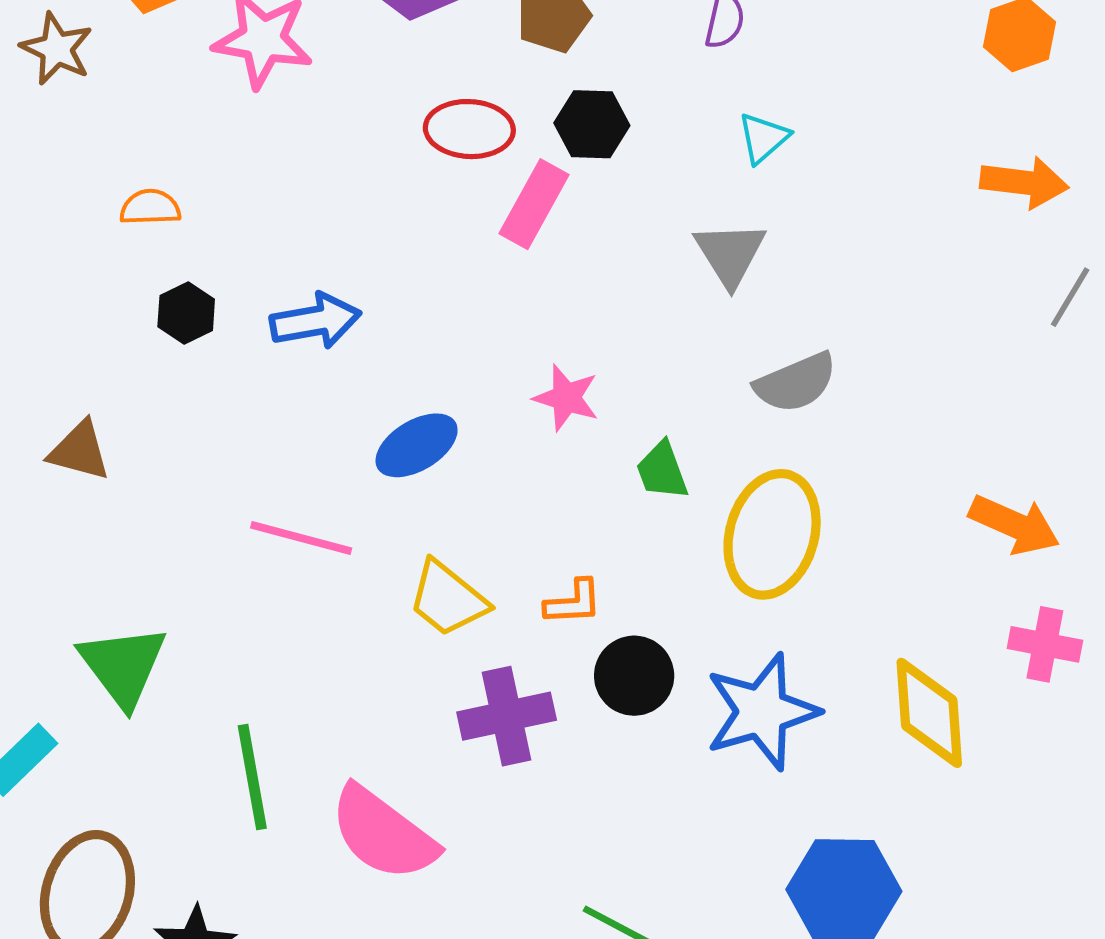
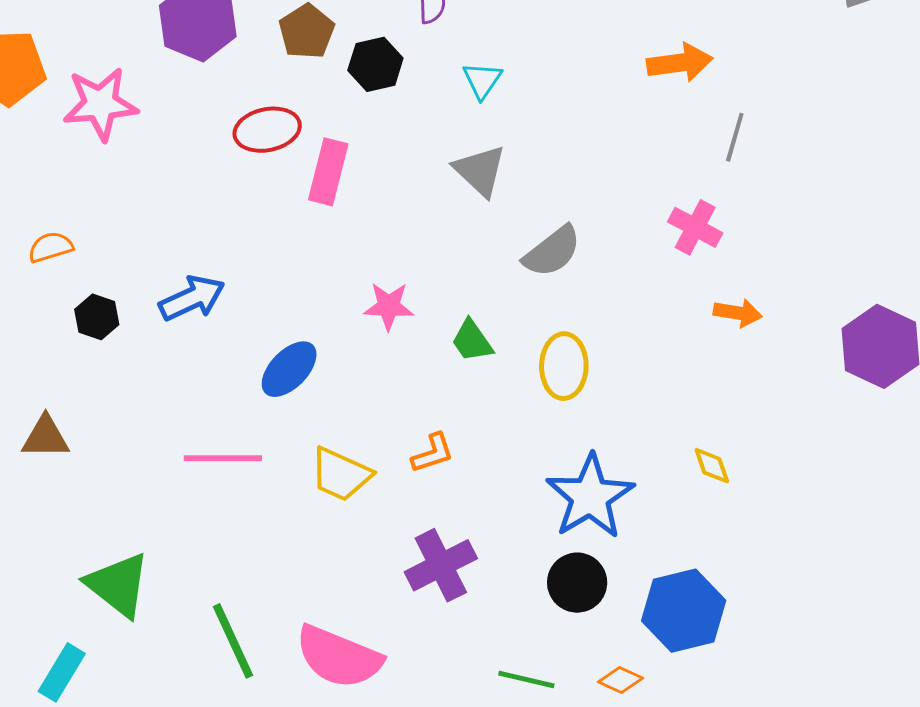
black hexagon: (592, 124) -> (375, 64), moved
orange arrow: (1014, 525) -> (738, 313), size x0.7
yellow ellipse: (772, 534) -> (564, 366), size x0.7
pink cross: (1045, 644) -> (695, 227), moved, turned 32
black circle: (634, 676) -> (577, 583), moved
yellow diamond: (929, 713) -> (712, 466), size x0.5
purple cross: (507, 716) -> (441, 565), moved

